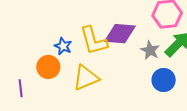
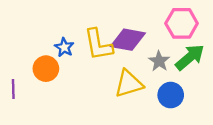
yellow triangle: (86, 78) -> (129, 84), moved

